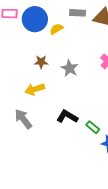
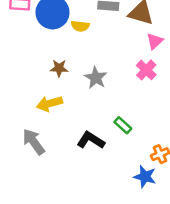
yellow semicircle: (56, 29) -> (80, 26), turned -144
green rectangle: (93, 127) -> (123, 125), moved

